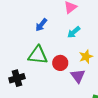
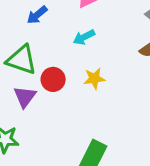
purple triangle: (78, 76) -> (25, 97), moved

